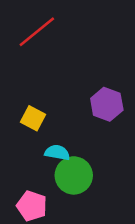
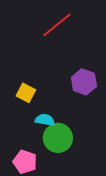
red line: (37, 32) -> (57, 25), moved

